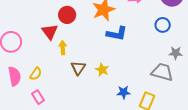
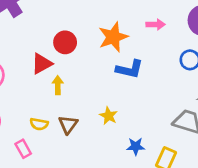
red triangle: (50, 32) -> (42, 64), turned 36
brown triangle: (78, 68) -> (68, 125), moved
yellow semicircle: (36, 74) -> (39, 124), moved, turned 64

